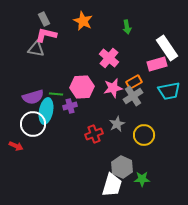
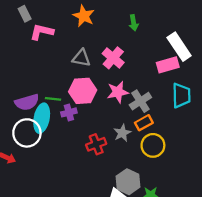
gray rectangle: (44, 19) -> (25, 14), moved
gray triangle: (36, 49) -> (81, 58), moved
orange rectangle: (134, 82) -> (144, 123), moved
cyan trapezoid: (169, 91) -> (181, 95), turned -80

